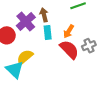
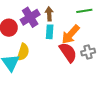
orange arrow: (69, 31) -> (71, 34), size x1.5
yellow semicircle: (25, 57) -> (23, 52), turned 138

